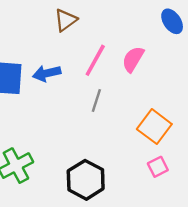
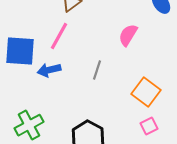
pink line: (95, 60) -> (59, 36), moved
blue arrow: (47, 73) -> (49, 70), moved

